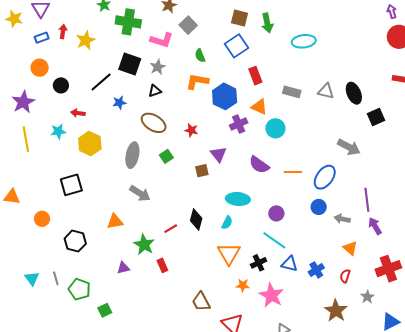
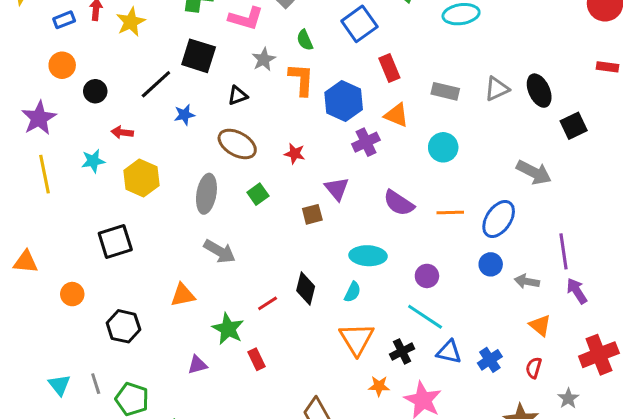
gray star: (158, 67) -> (264, 59), moved
orange L-shape: (197, 81) -> (301, 79), turned 85
gray triangle: (326, 91) -> (497, 89), turned -36
cyan circle: (275, 128) -> (443, 147), moved

